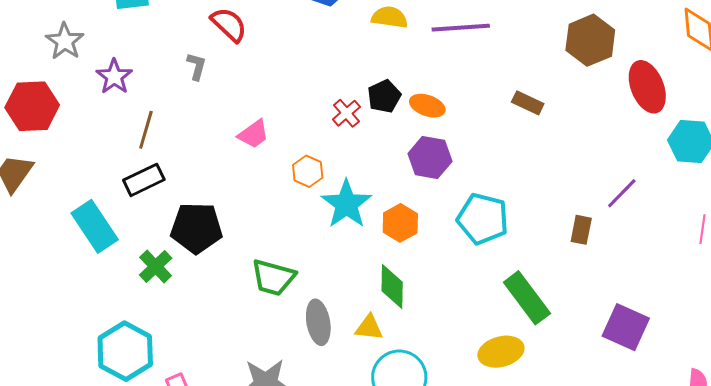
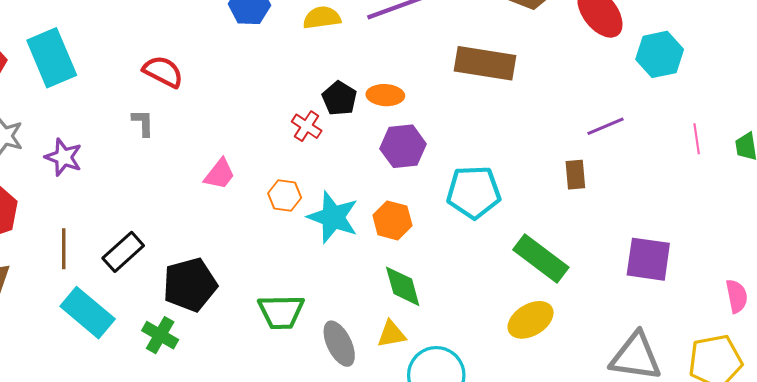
brown rectangle: (528, 103) -> (485, 63), size x1.8
brown line: (146, 130) -> (64, 249), moved
purple line: (622, 193) -> (605, 126), turned 39

